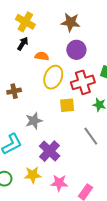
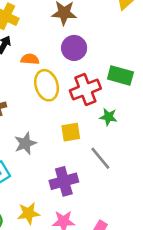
yellow ellipse: (53, 77) -> (47, 85), turned -35
yellow square: (67, 105) -> (71, 132), moved
purple cross: (50, 151) -> (64, 181), moved, turned 35

